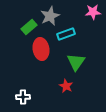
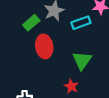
cyan rectangle: (66, 34) -> (81, 23), moved

